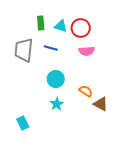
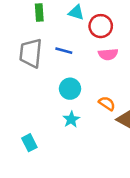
green rectangle: (41, 23) -> (39, 13), moved
cyan triangle: (61, 26) -> (76, 13), moved

